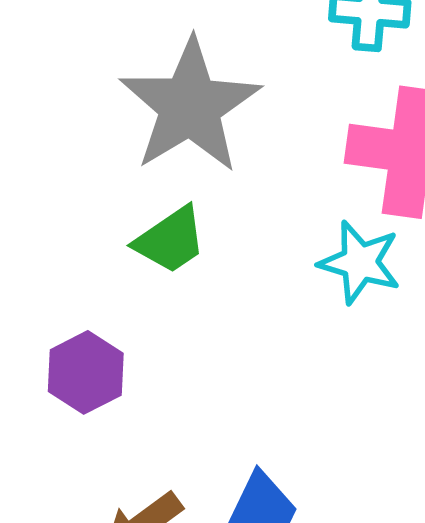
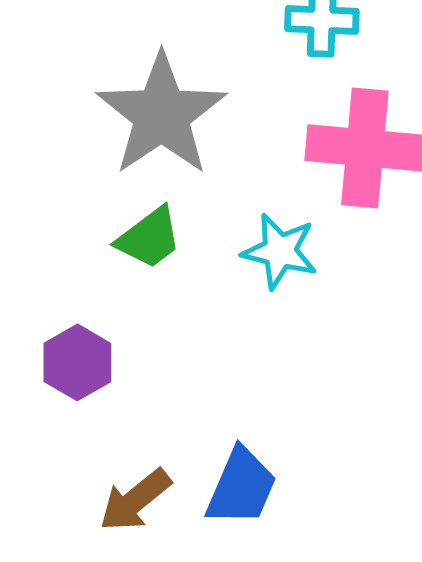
cyan star: (360, 262) -> (280, 251), moved

